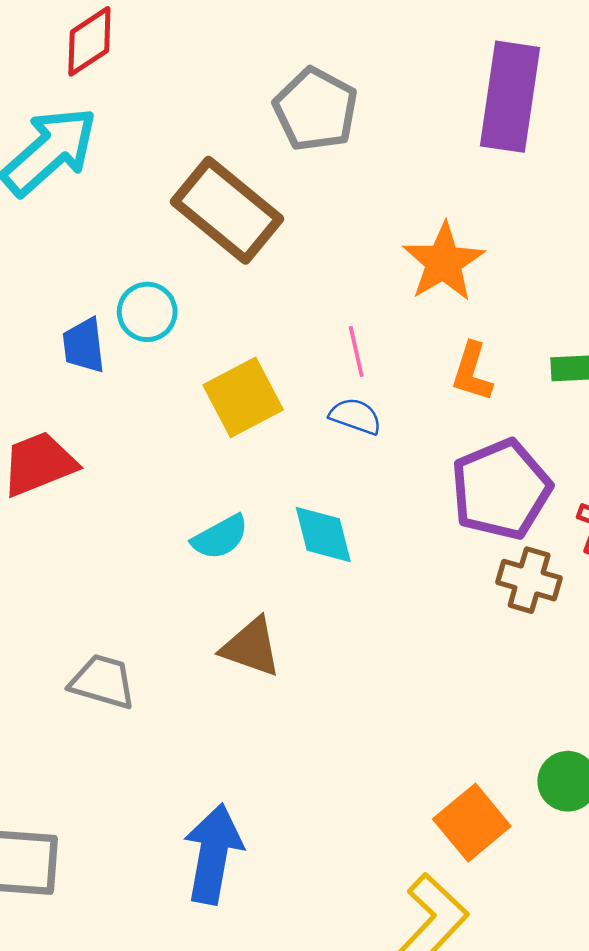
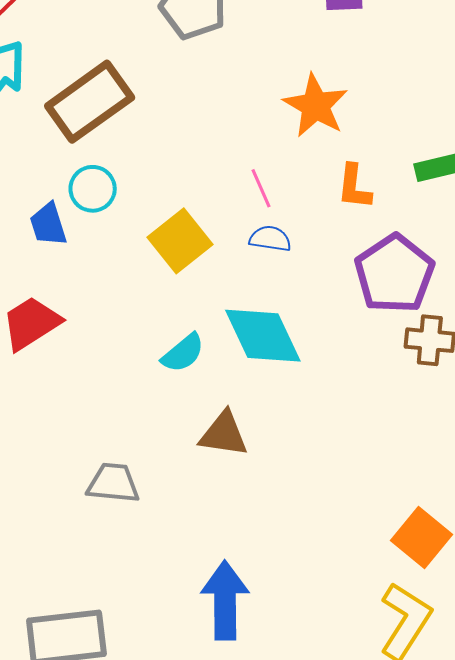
brown rectangle: (227, 210) -> (90, 102), moved, turned -64
cyan diamond: (323, 535) -> (263, 336), size x1.5

